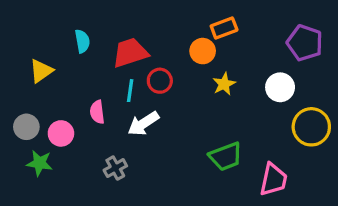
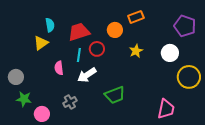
orange circle: (203, 51) -> (115, 30), moved
yellow triangle: (41, 71) -> (41, 43), moved
pink circle: (61, 133) -> (42, 114), moved
green trapezoid: (226, 156) -> (115, 95), moved

